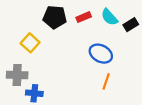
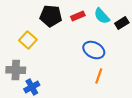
blue cross: (34, 93) -> (32, 87), turned -35

